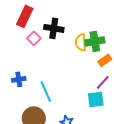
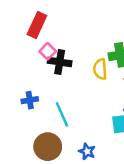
black cross: (54, 28) -> (60, 62), moved
yellow semicircle: (81, 42) -> (100, 69), moved

